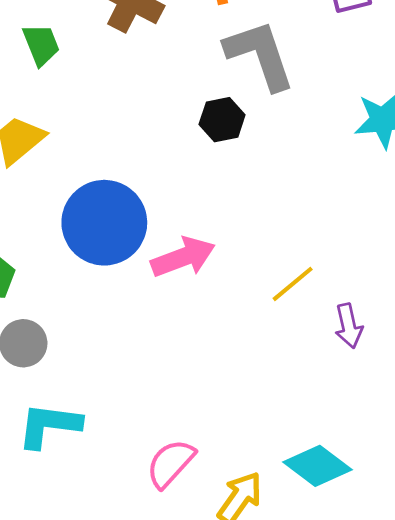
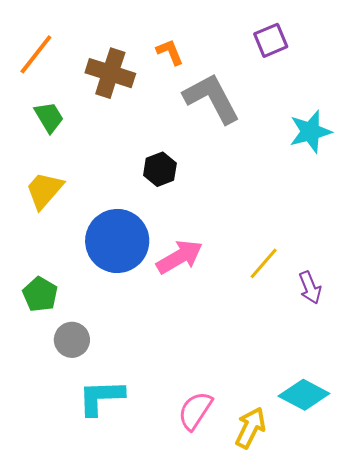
black hexagon: (222, 120) -> (160, 169), moved

